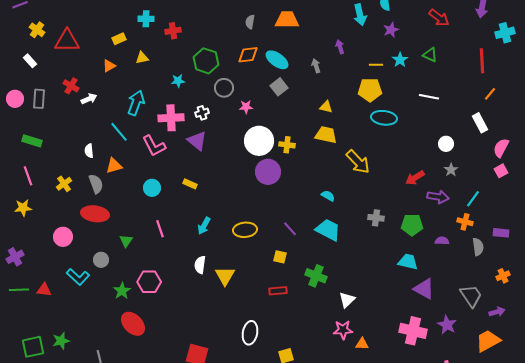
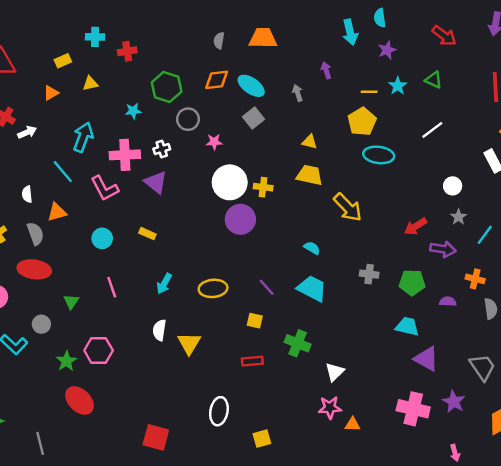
yellow pentagon: (370, 90) -> (362, 122), turned -30
white line: (429, 97) -> (432, 130), turned -48
cyan line: (473, 199) -> (485, 235), moved

